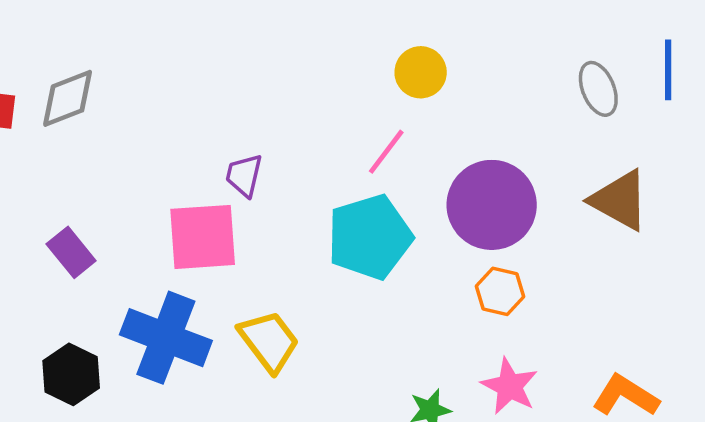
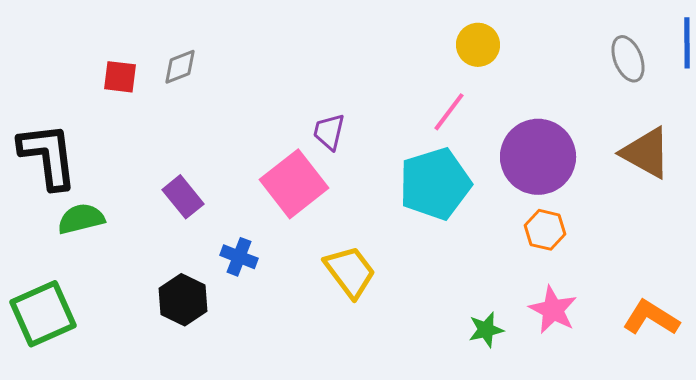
gray diamond: (68, 98) -> (180, 67), size x0.7
pink square: (203, 237) -> (294, 184), turned -34
blue cross: (166, 338) -> (239, 257), moved, size x0.5

